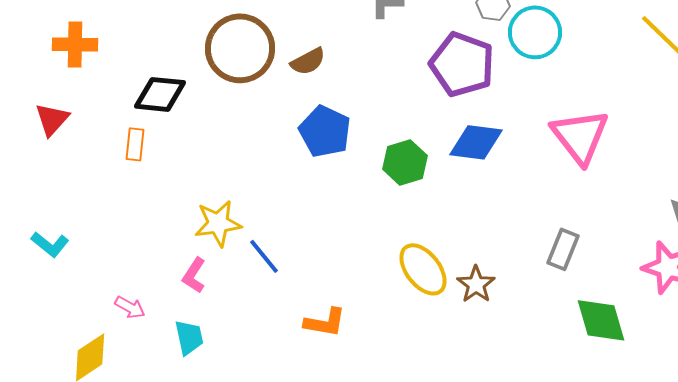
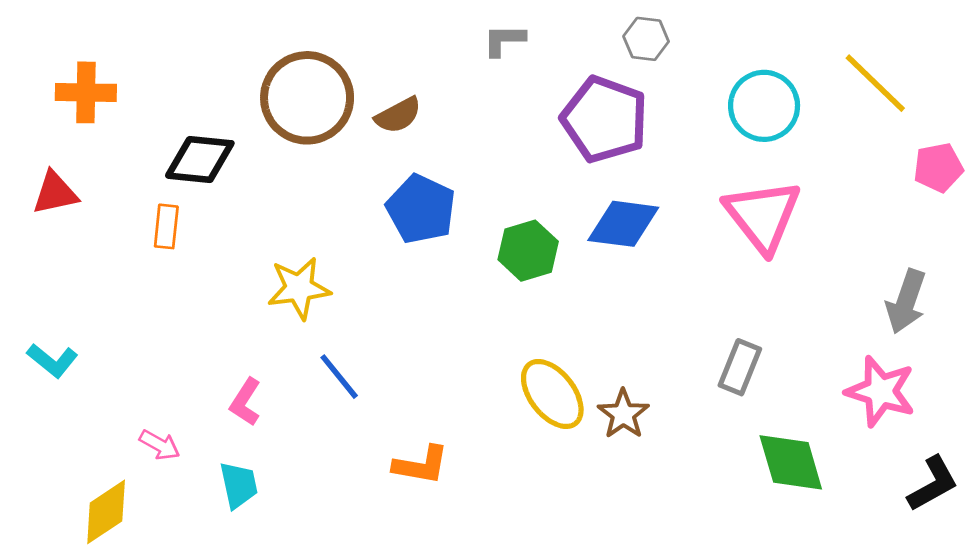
cyan circle: (535, 32) -> (764, 106), moved
red triangle: (52, 119) -> (55, 193), turned 36
yellow star: (218, 223) -> (299, 288), moved

